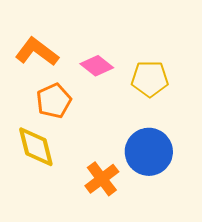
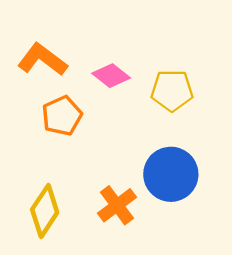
yellow diamond: (36, 147) -> (45, 211), moved, turned 48

